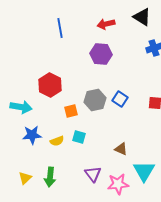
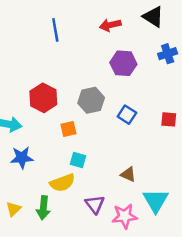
purple hexagon: (101, 54) -> (123, 63), moved
gray hexagon: (95, 100) -> (91, 100), moved
yellow semicircle: (57, 141) -> (62, 183), moved, size x1.5

